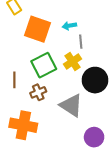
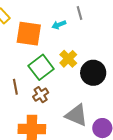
gray line: (81, 42) -> (80, 13), moved
gray triangle: (71, 105) -> (76, 115), moved

